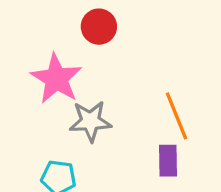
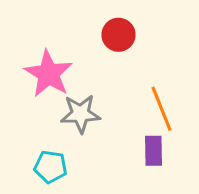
red circle: (99, 27) -> (118, 35), moved

